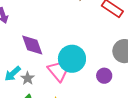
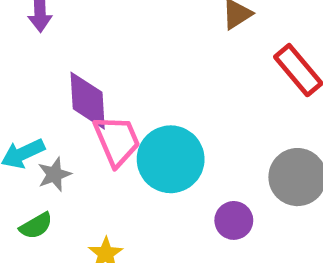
pink trapezoid: (58, 71) -> (117, 141), moved

